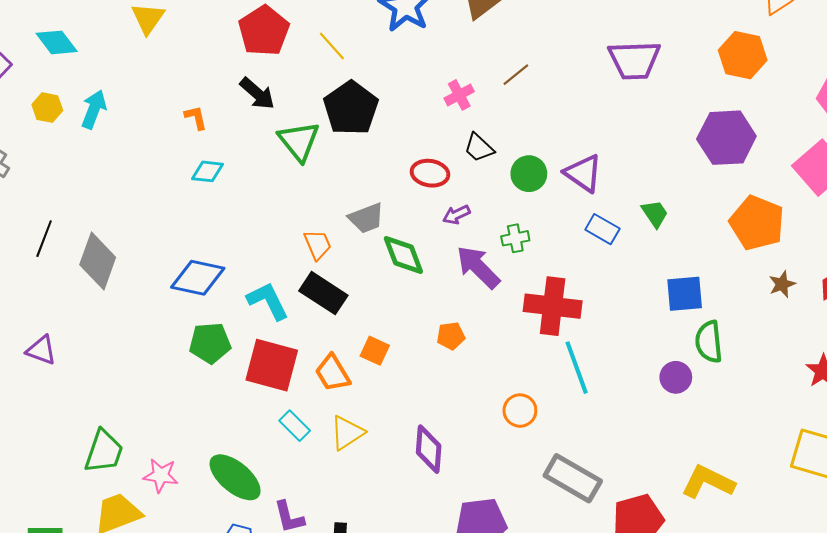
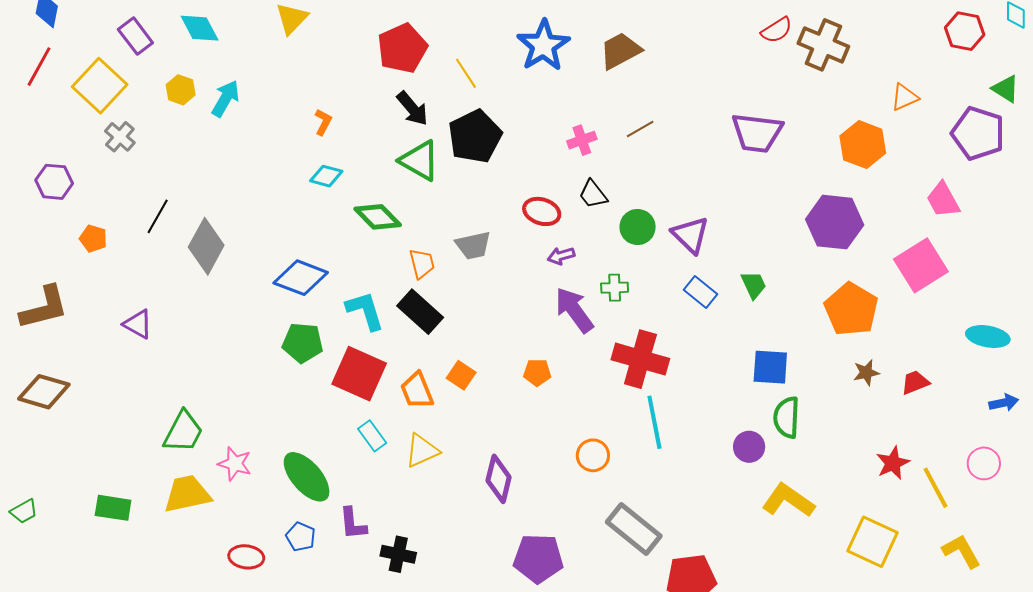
black arrow: (257, 93) -> (412, 108), moved
orange L-shape: (196, 118) -> (323, 122), turned 32
green triangle: (299, 141) -> (420, 161), turned -30
green diamond: (403, 255) -> (378, 217), moved, turned -33
yellow L-shape: (708, 482) -> (788, 500), moved

